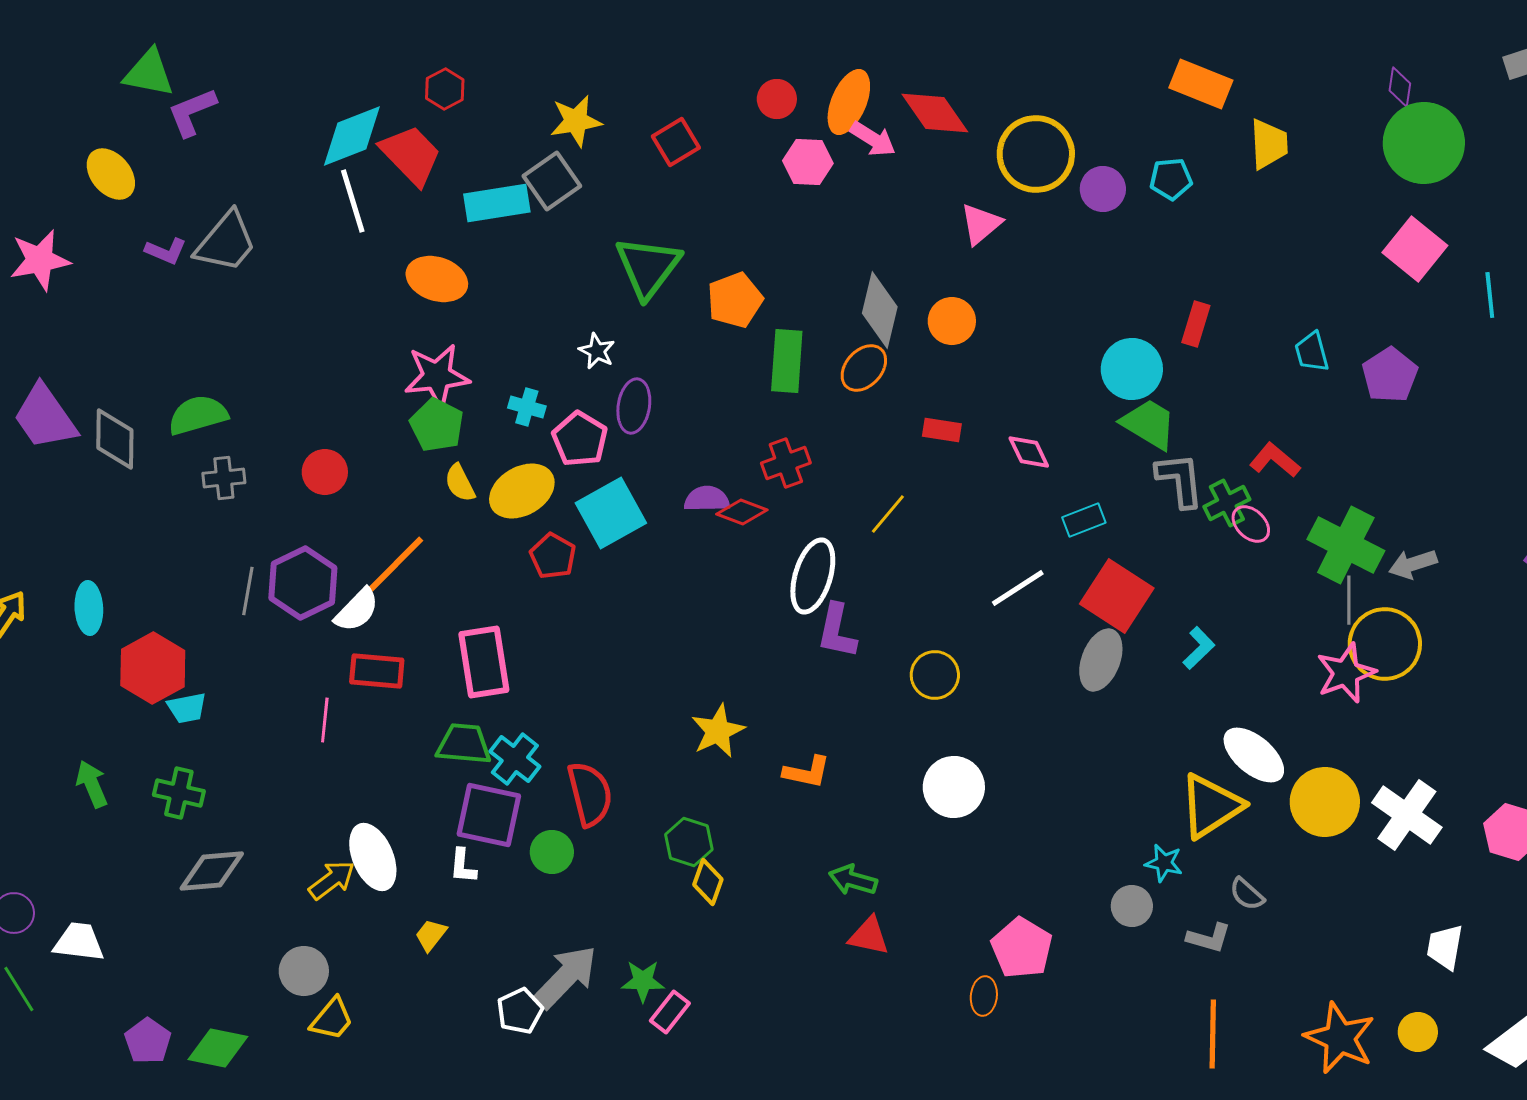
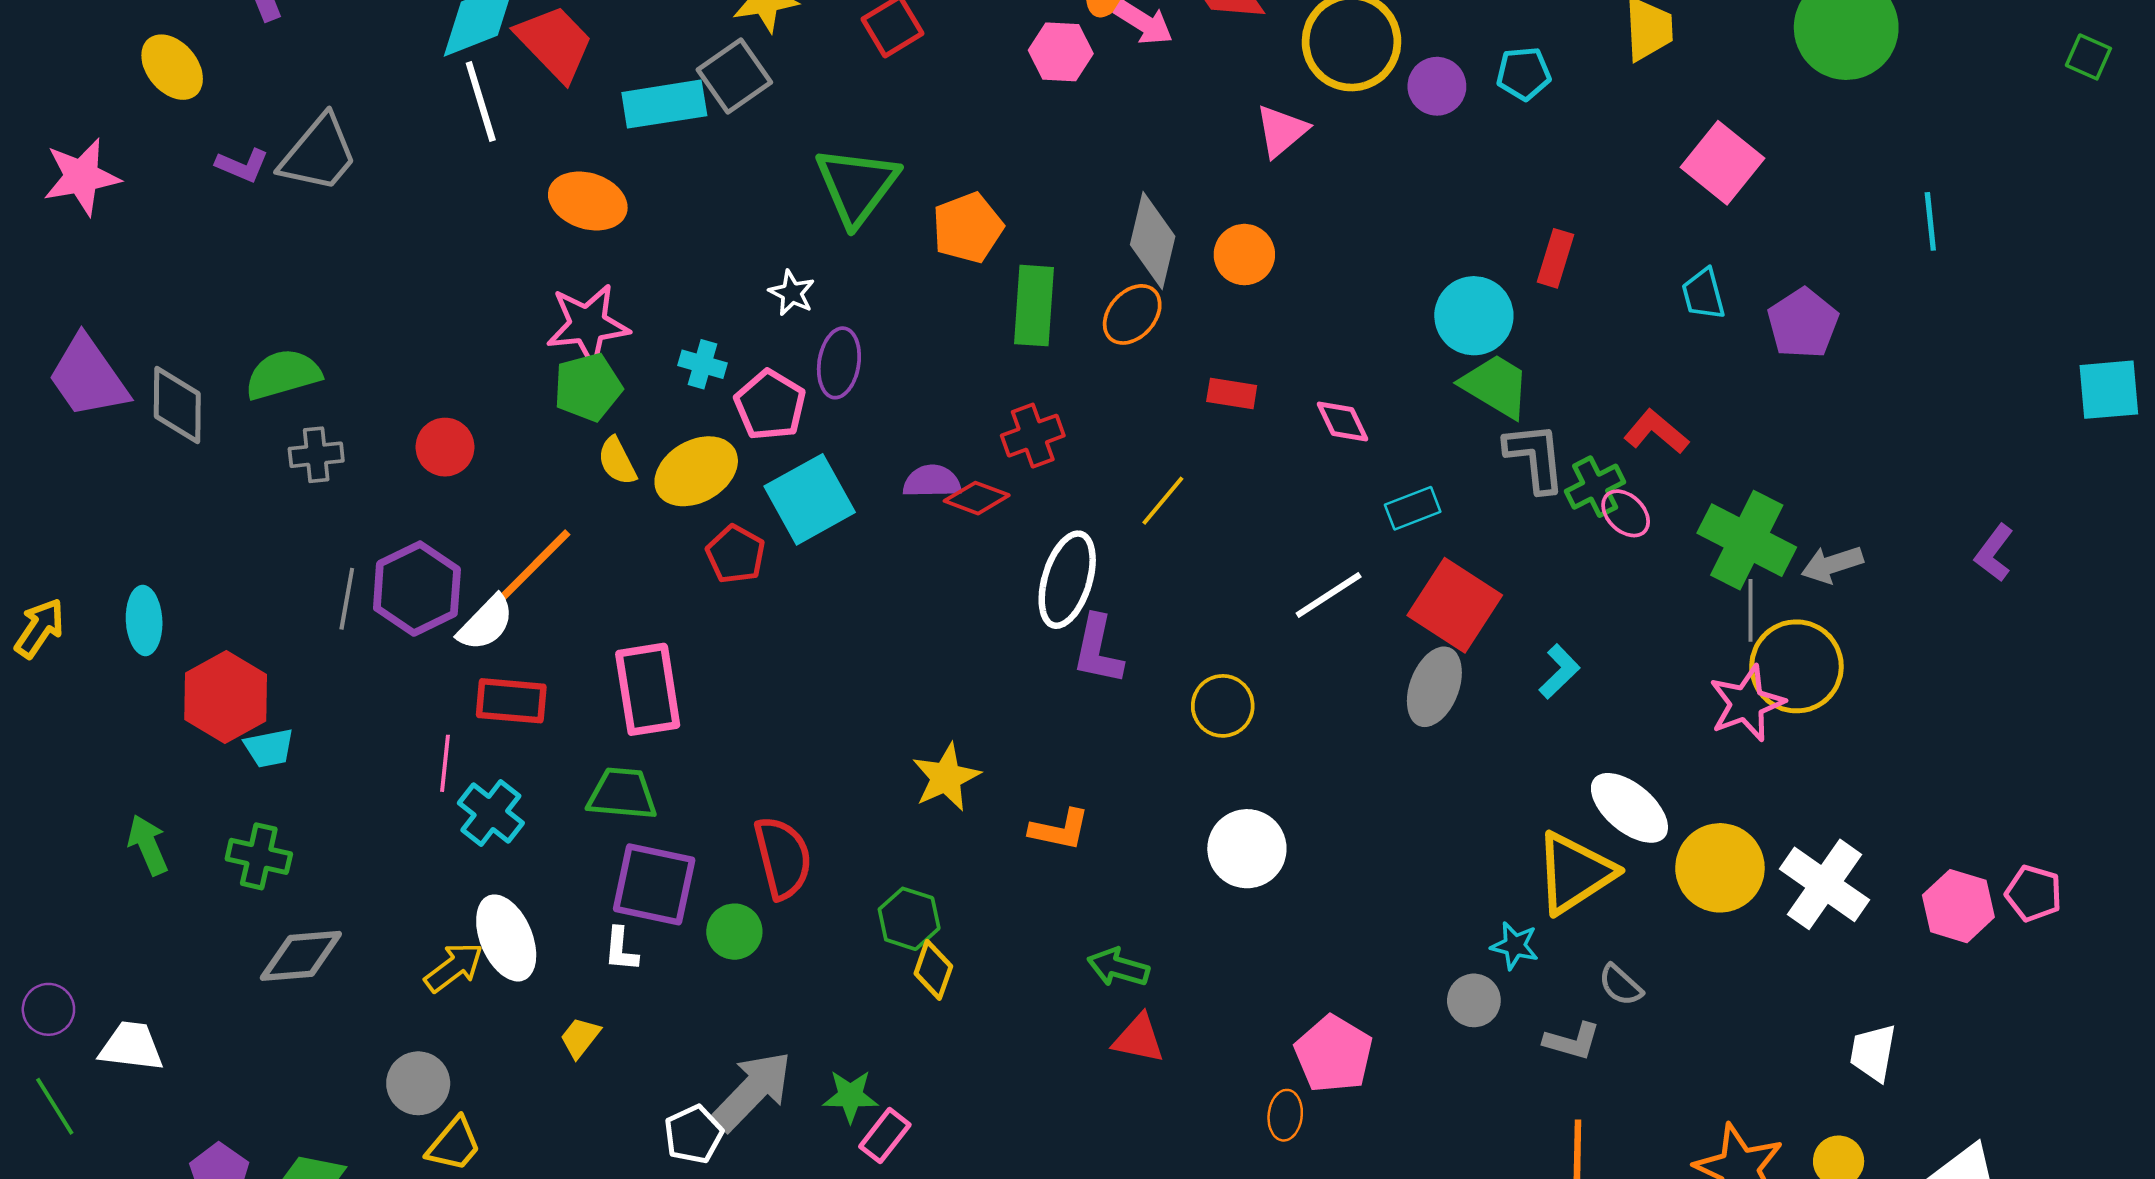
pink square: (1415, 249) -> (1723, 163), moved
green pentagon: (437, 425) -> (588, 387), turned 30
cyan cross: (515, 759) -> (491, 813), moved

